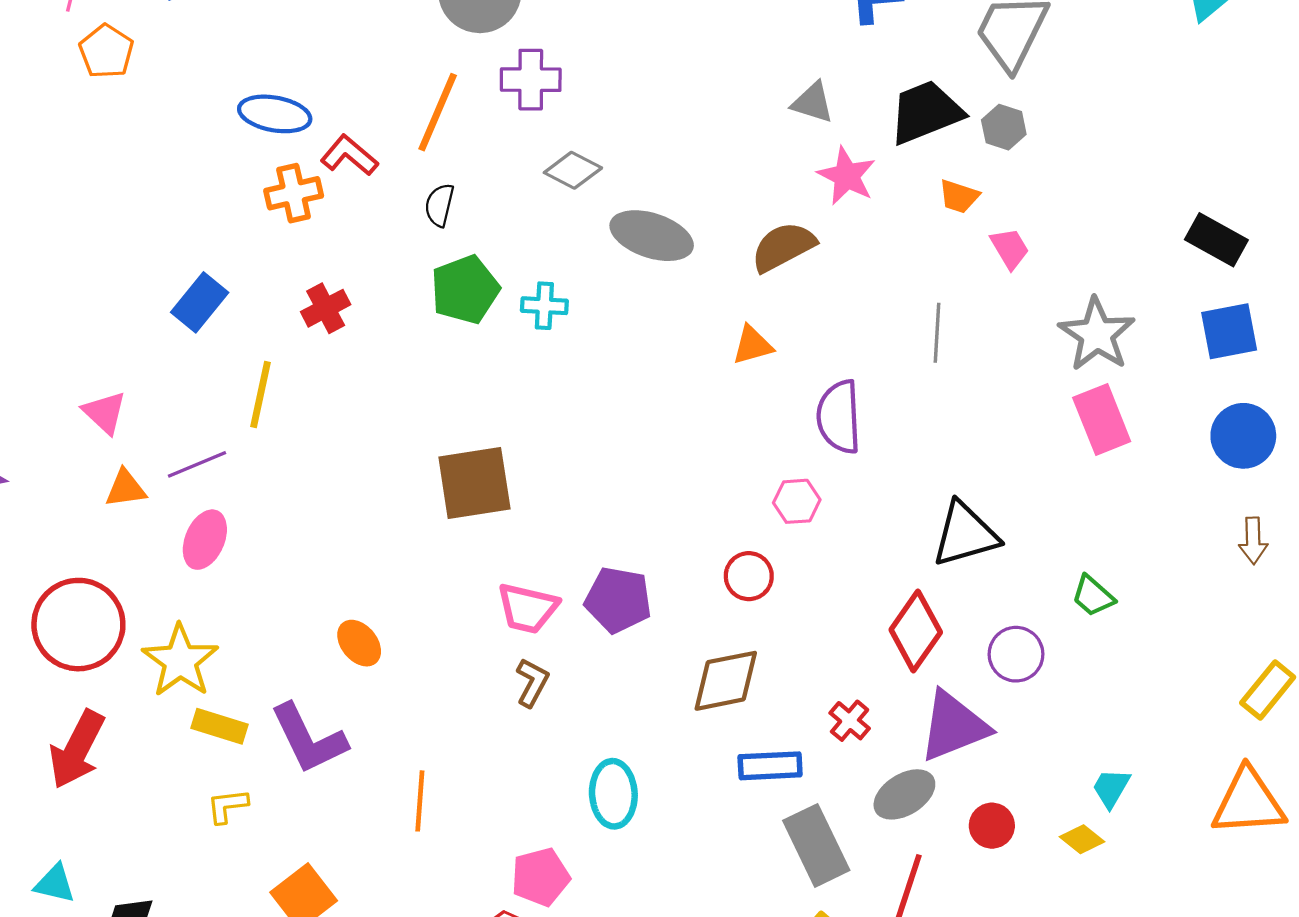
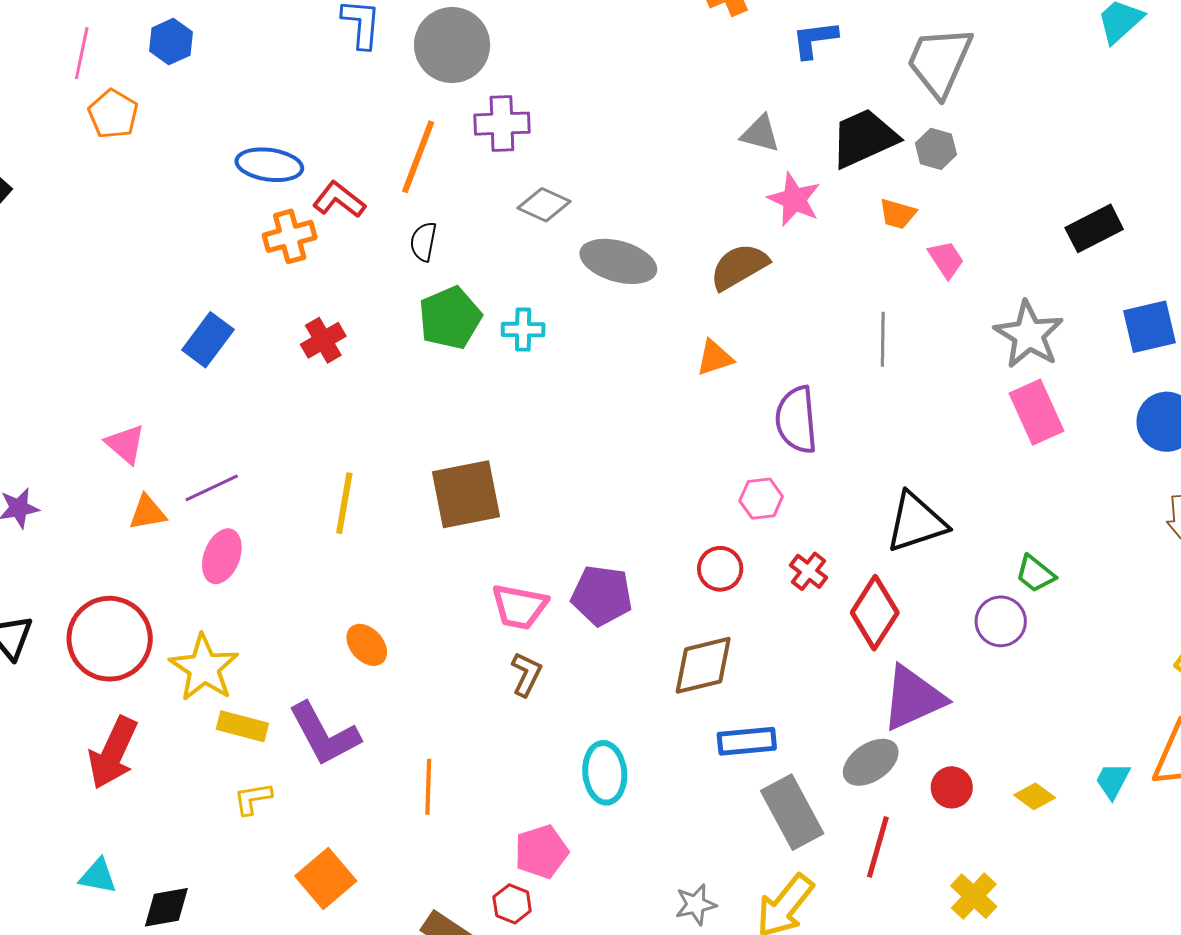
black rectangle: (1216, 240) -> (1094, 228), moved, turned -54
yellow line: (260, 395) -> (344, 503), moved
purple circle: (1016, 654) -> (1001, 621), moved
red cross: (850, 721) -> (809, 571), moved
cyan trapezoid: (1111, 788) -> (1113, 781), moved

